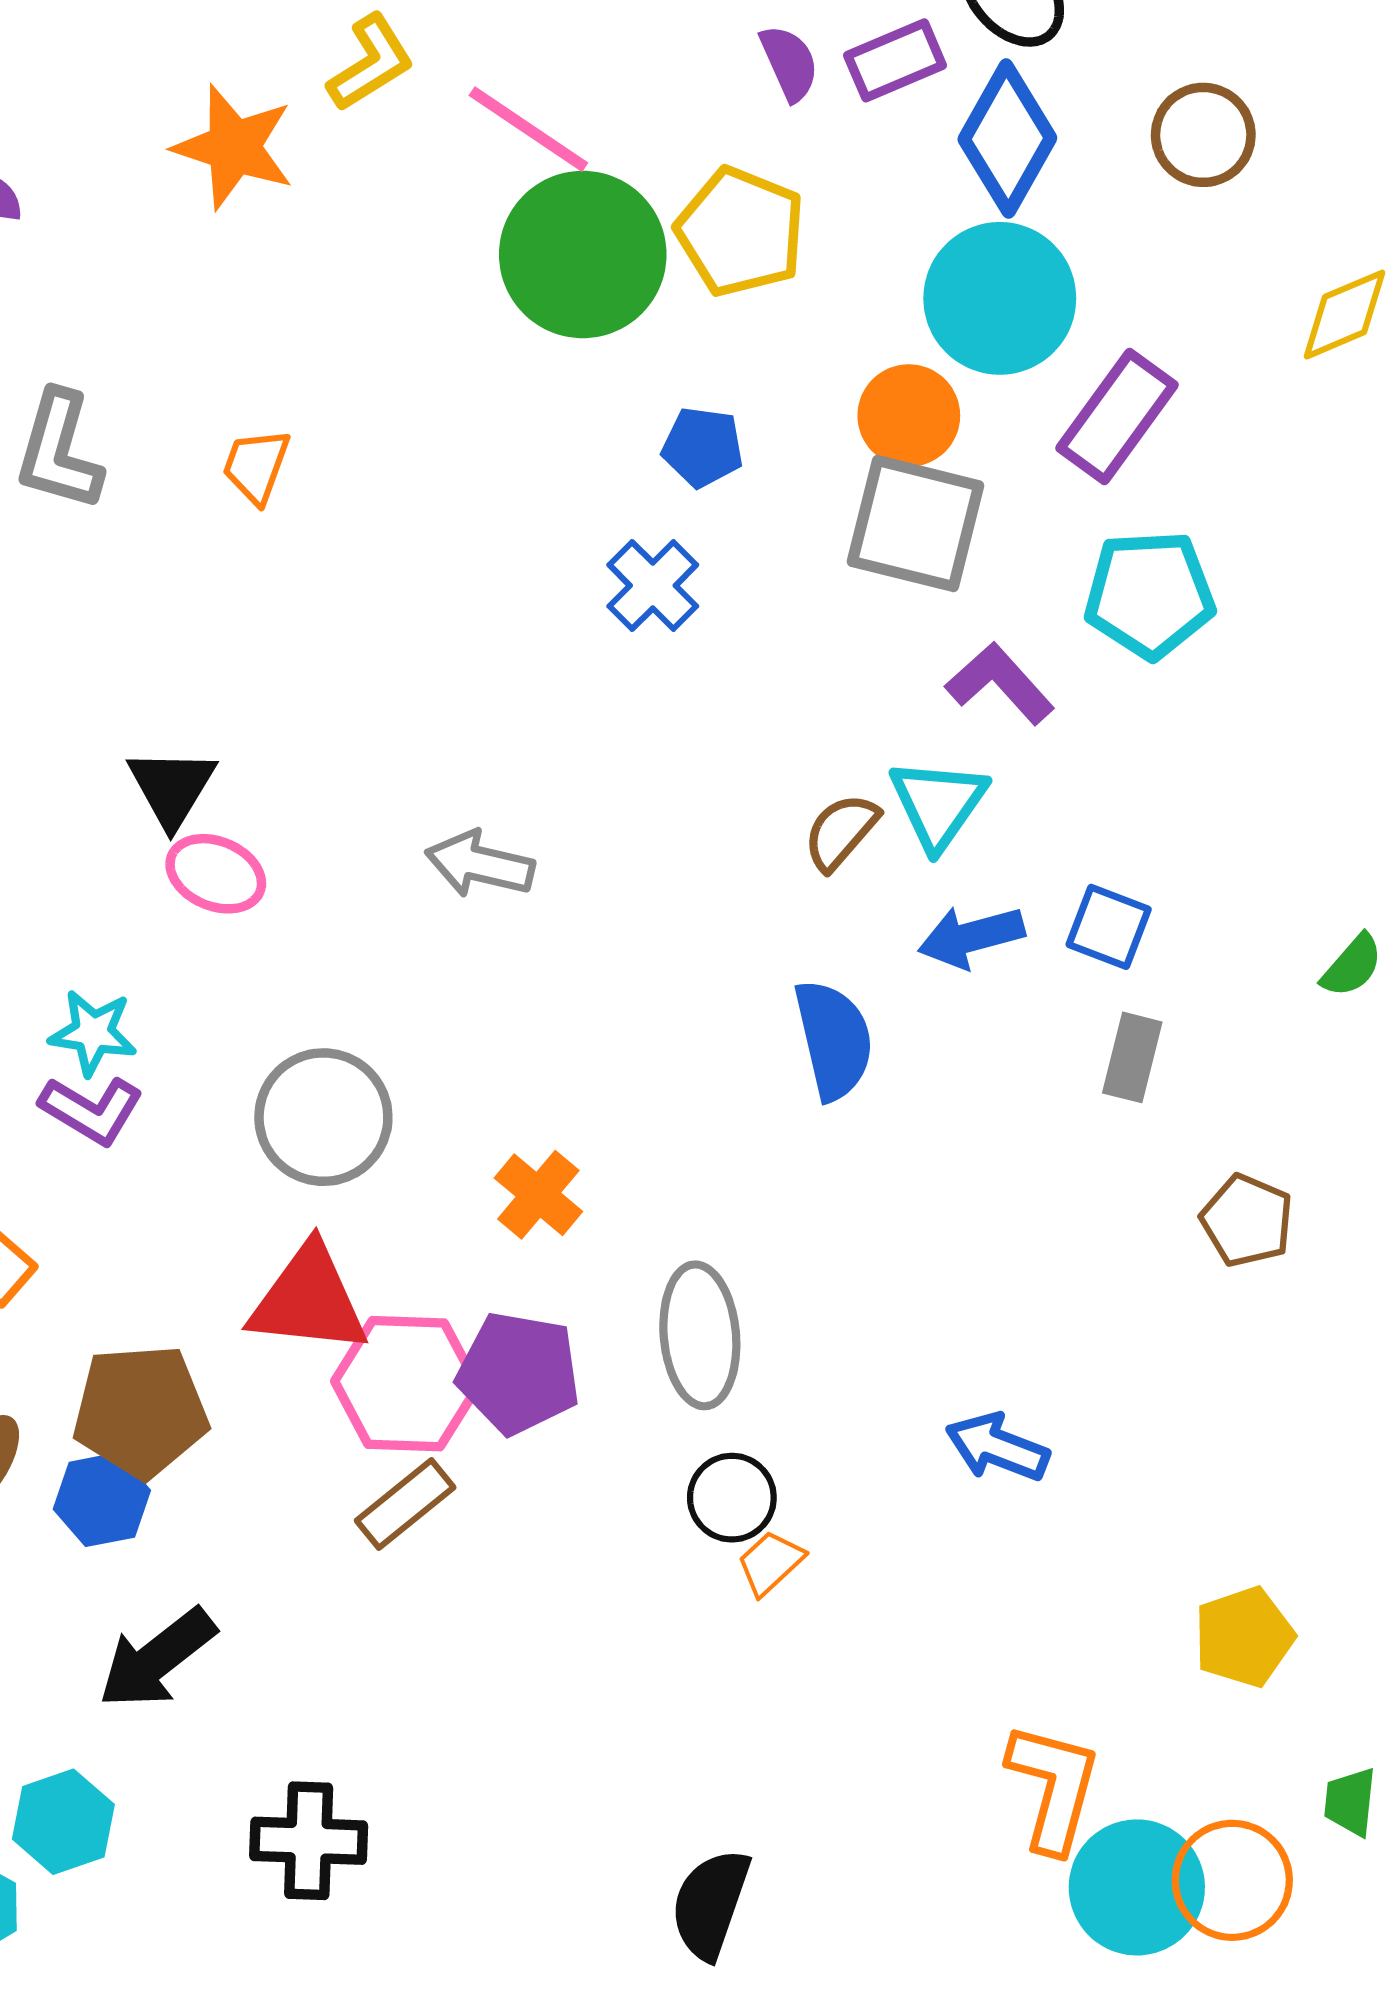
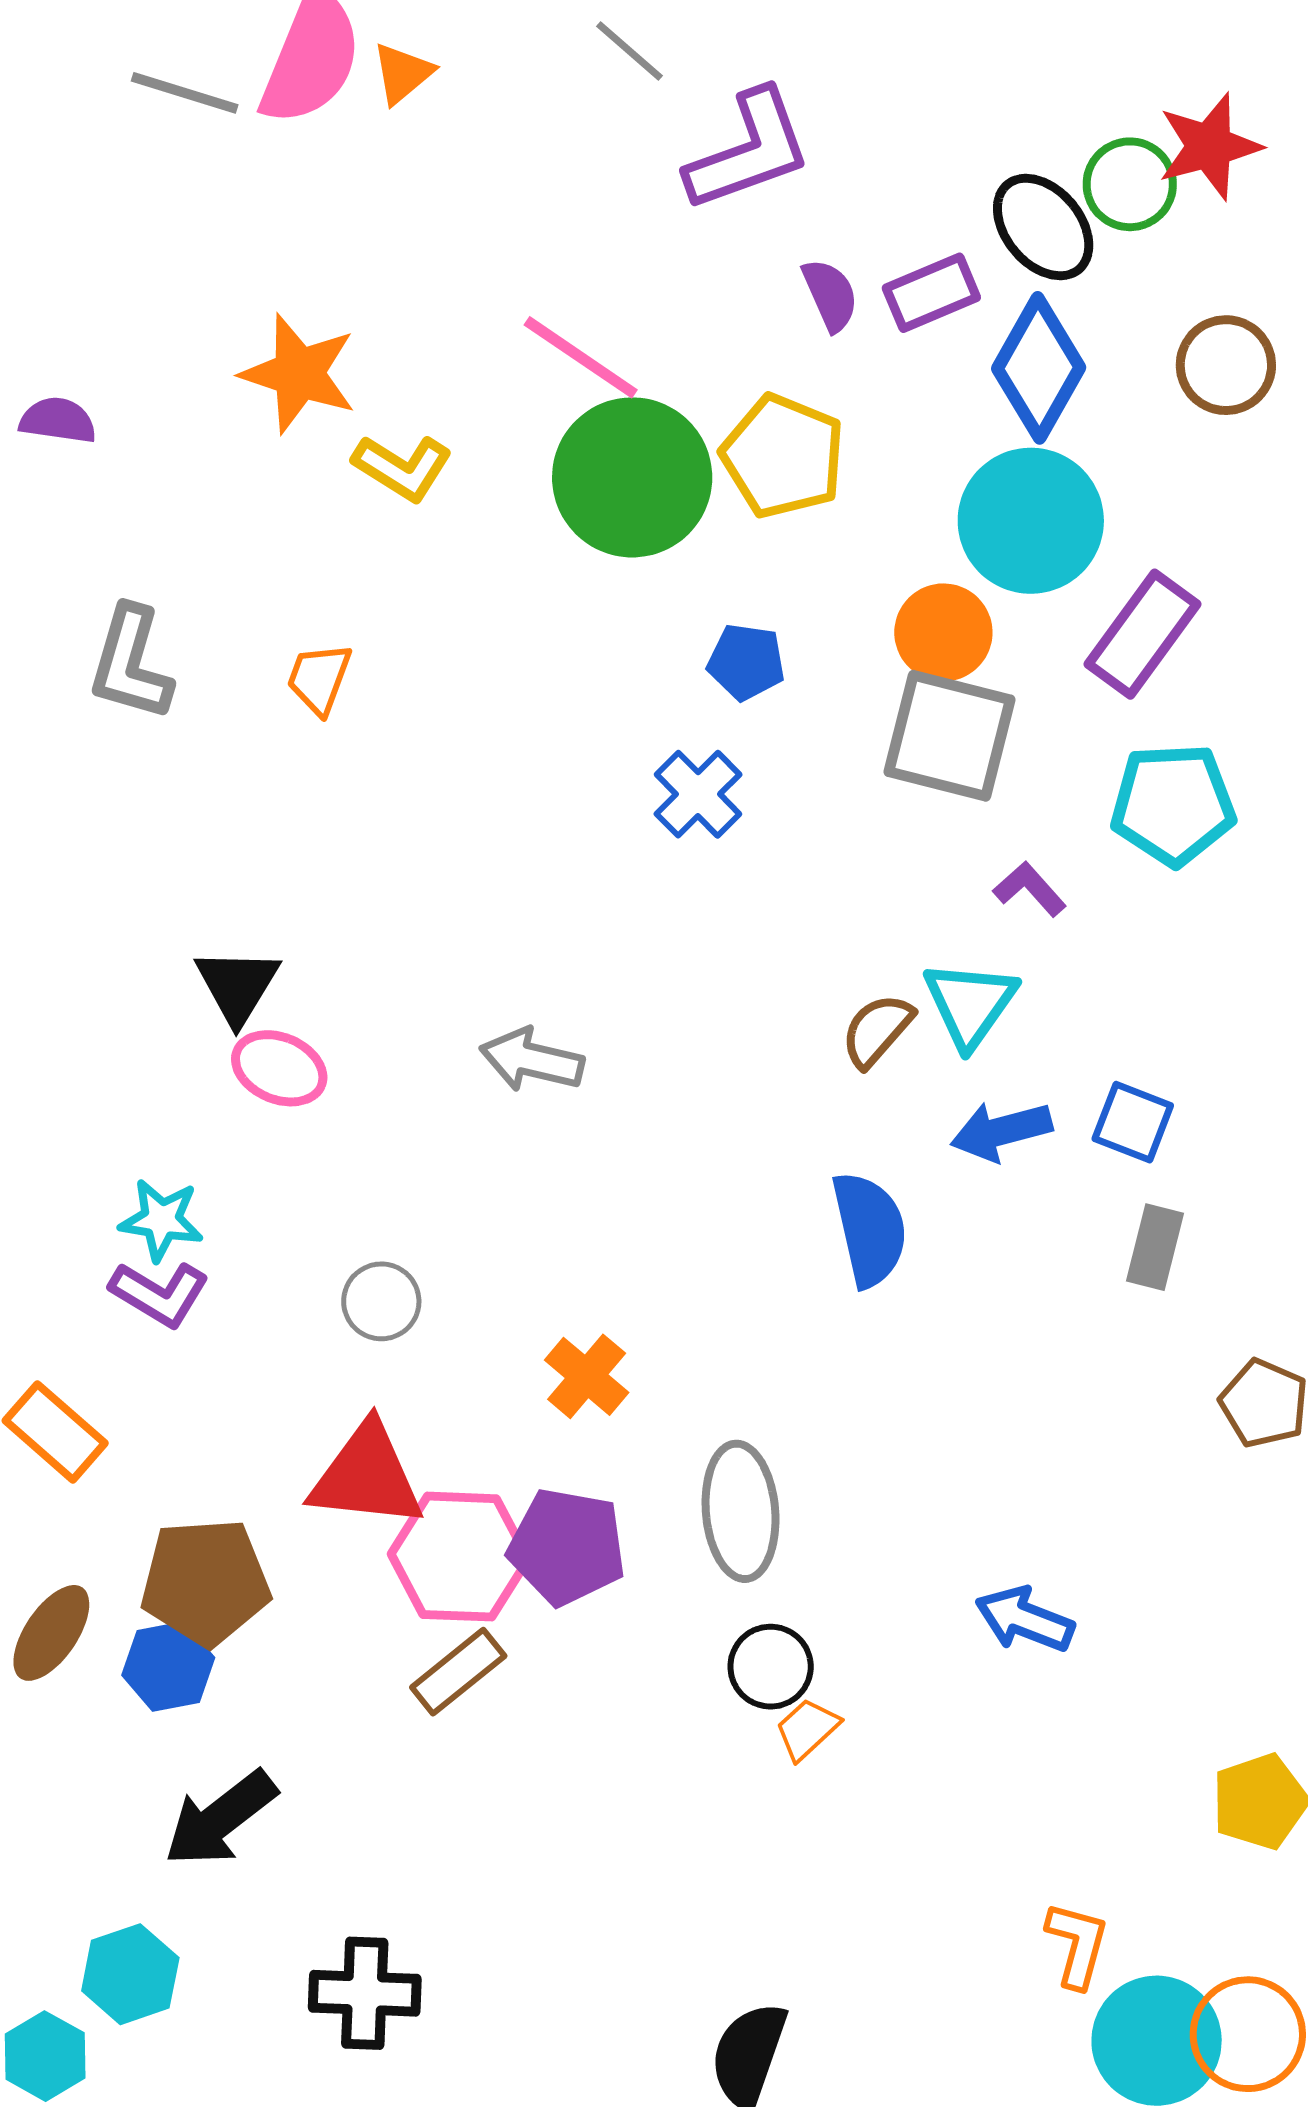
yellow L-shape: (371, 63) -> (402, 468), moved, turned 64
purple L-shape: (1000, 683) -> (1030, 889), size x0.7
gray circle: (323, 1117) -> (381, 1301), size x0.6
orange L-shape: (1053, 1787) -> (1077, 1945), size x0.7

